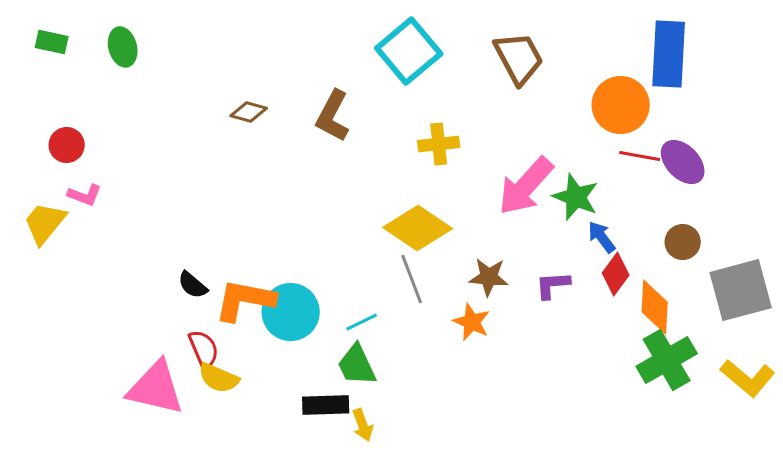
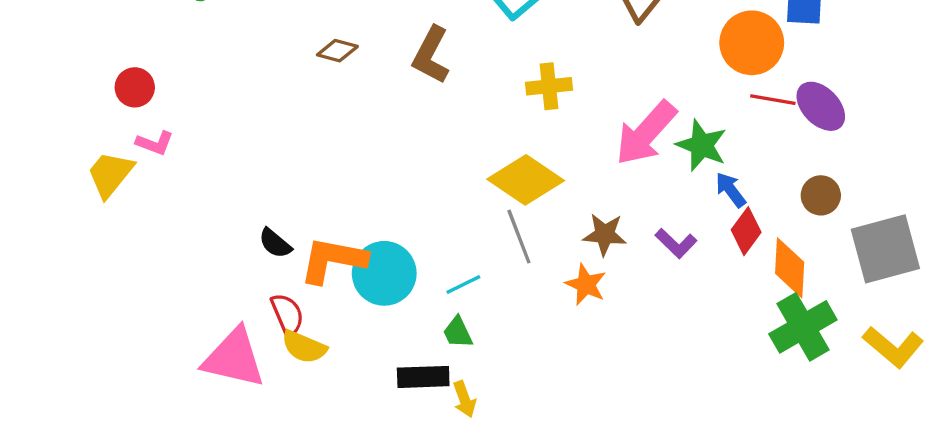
purple L-shape: (553, 285) -> (676, 243), turned -132
green trapezoid: (357, 365) -> (458, 332), size x0.7

